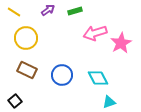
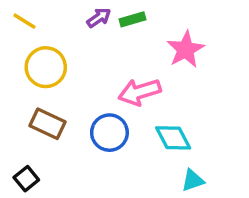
purple arrow: (48, 10) -> (99, 18), moved
pink arrow: (95, 33) -> (140, 92), moved
pink star: (121, 43) -> (186, 49), moved

